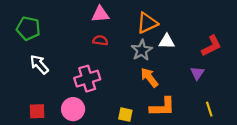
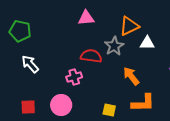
red semicircle: (100, 40) -> (91, 56), moved, size x1.5
gray star: (142, 50) -> (114, 46), moved
pink cross: (87, 79) -> (74, 77), size x0.7

